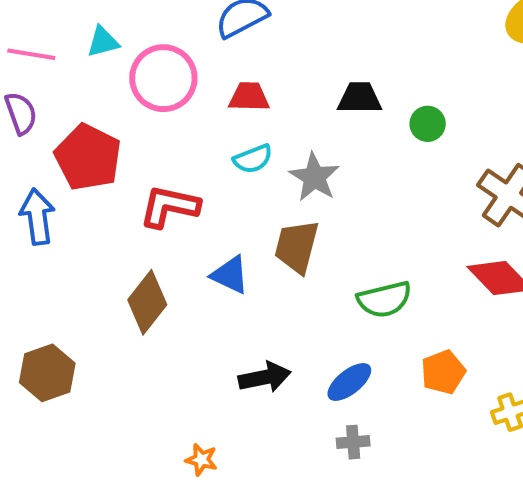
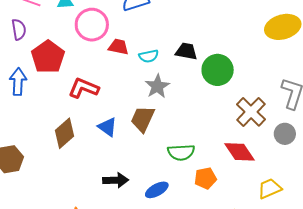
red trapezoid: (249, 97) -> (118, 47), moved
green circle: (428, 124) -> (218, 70), size x1.8
cyan semicircle: (253, 159) -> (149, 56), moved
orange pentagon: (443, 372) -> (205, 178), moved

